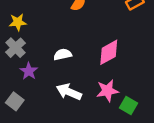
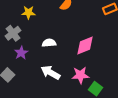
yellow star: (18, 22) -> (28, 12), moved

